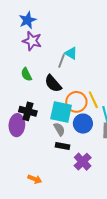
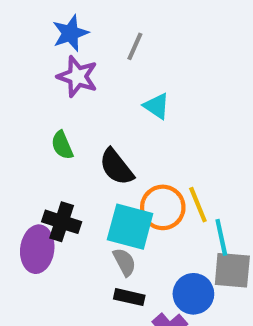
gray line: (62, 61) -> (135, 46), moved
blue circle: (83, 124) -> (193, 294), moved

